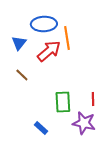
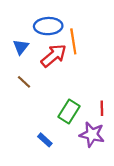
green rectangle: (63, 102) -> (69, 111), turned 35

